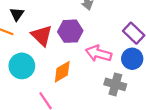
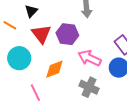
black triangle: (17, 14) -> (31, 11), moved
gray cross: (115, 84) -> (89, 87), moved

